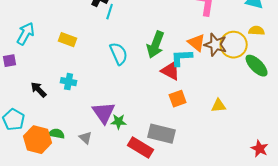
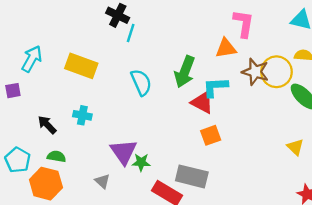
yellow rectangle: (68, 40) -> (81, 66), size x1.5
orange triangle: (197, 43) -> (226, 48), moved, turned -48
yellow triangle: (219, 106) -> (295, 147), moved, turned 49
green semicircle: (57, 134) -> (56, 156), moved

